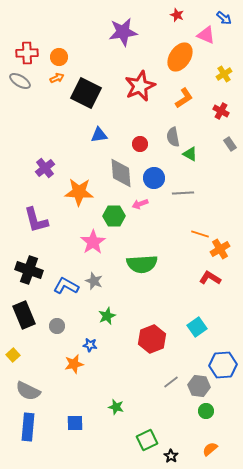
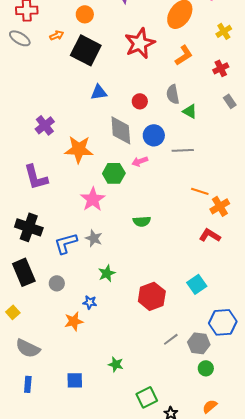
orange circle: (59, 57) -> (85, 14), moved
red cross: (221, 111) -> (221, 68), turned 35
green semicircle: (142, 264) -> (142, 221), size x0.6
blue L-shape: (66, 286) -> (66, 243), turned -45
blue rectangle: (28, 427) -> (28, 384), size x0.6

